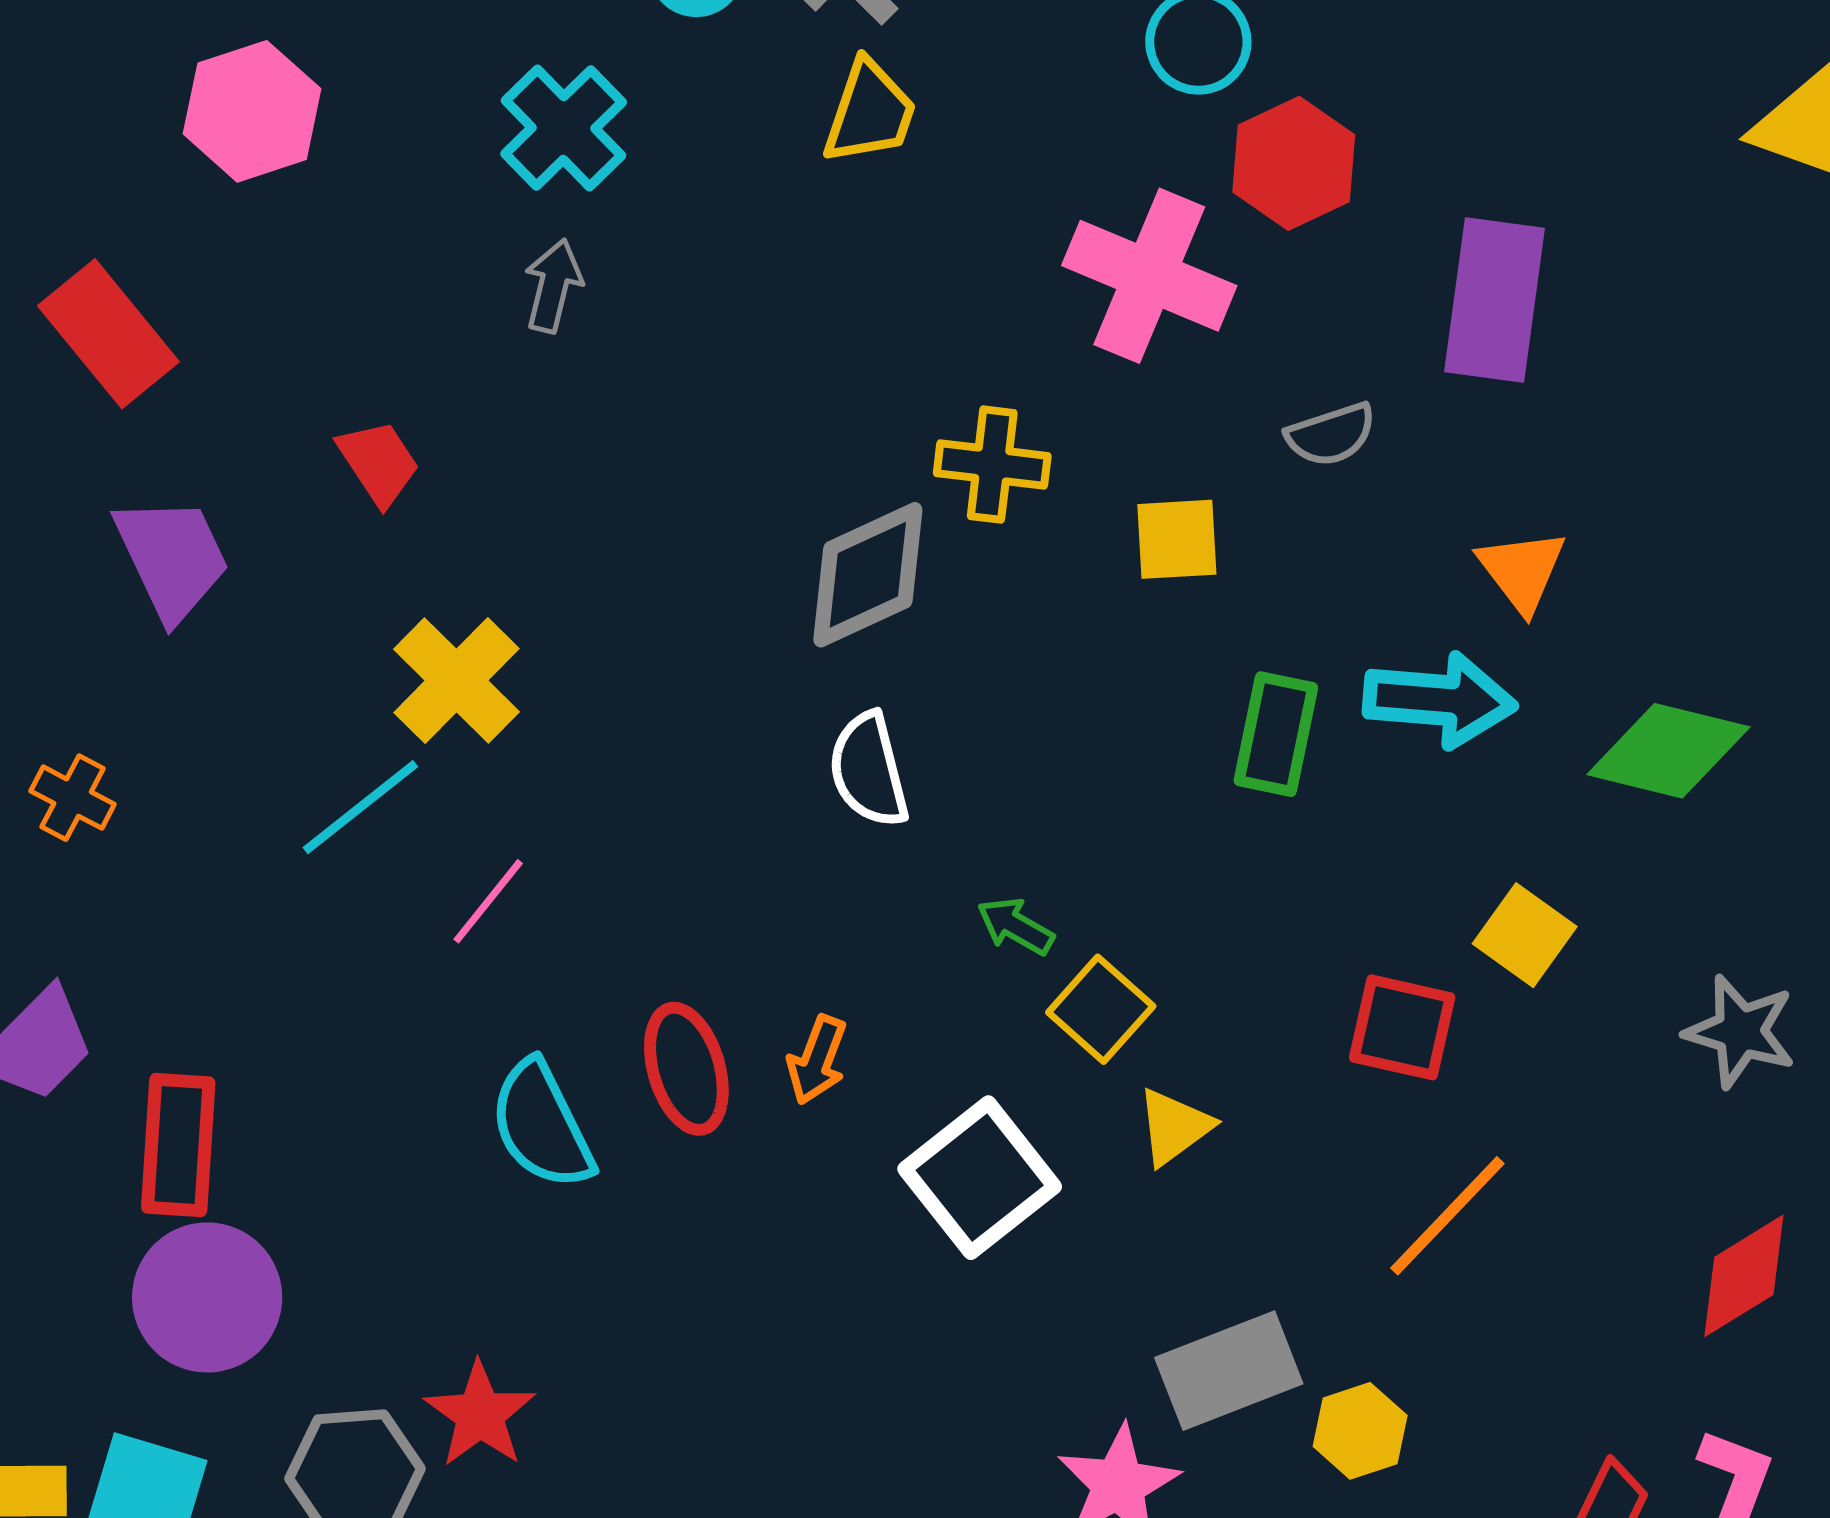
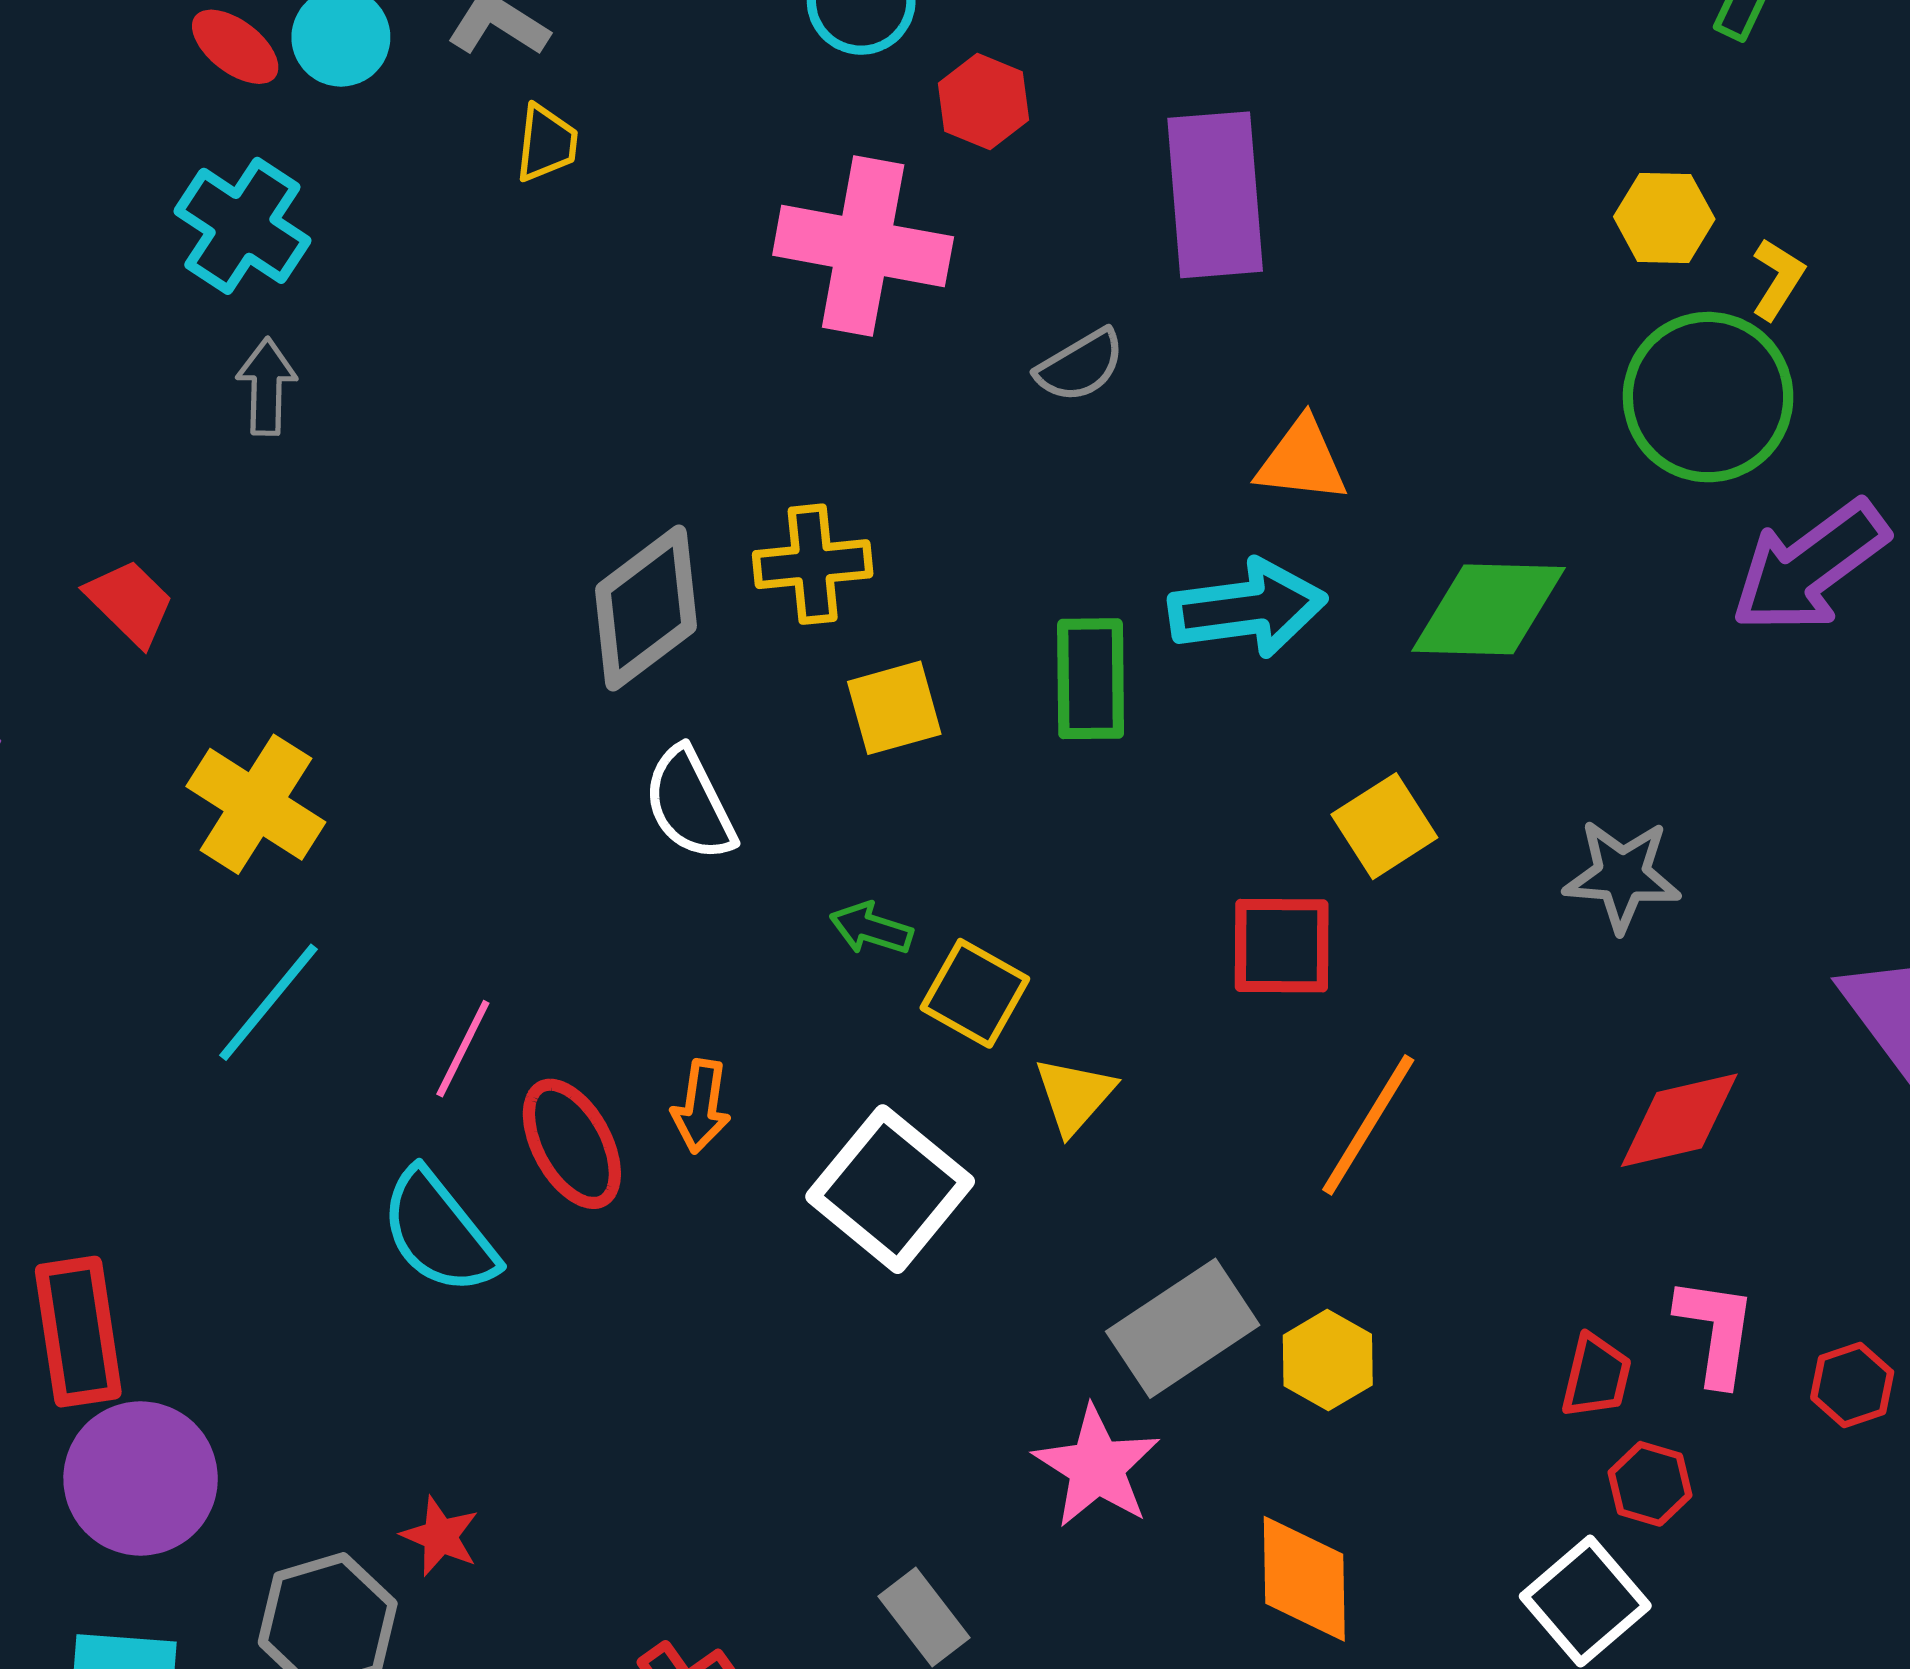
yellow trapezoid: (870, 112) -> (546, 143), size x0.7
red hexagon: (1294, 163) -> (984, 102), size x0.7
yellow cross: (992, 465) -> (813, 564), moved
yellow square: (1177, 539) -> (894, 708), moved
orange triangle: (1522, 571) -> (1302, 461), turned -34
cyan line: (360, 807) -> (269, 1002), moved
pink line: (488, 901) -> (463, 1049), moved
yellow square: (1525, 935) -> (1384, 826), turned 34
red diamond: (1744, 1276) -> (1679, 1120), turned 31
red star: (480, 1414) -> (440, 1536), size x0.7

